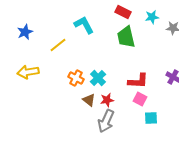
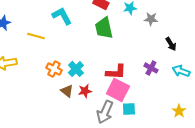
yellow line: (58, 45) -> (36, 36), turned 54
pink square: (140, 99) -> (118, 90), size x1.6
gray arrow: (106, 121) -> (105, 112), moved

